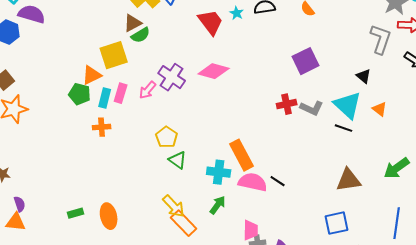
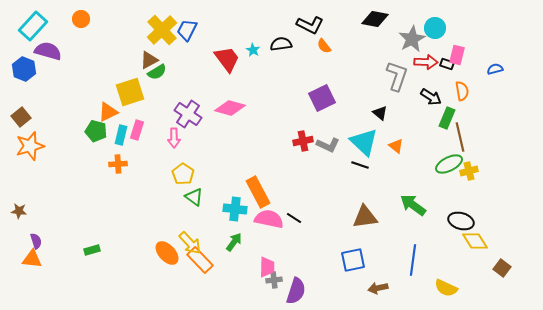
pink arrow: (148, 90) -> (174, 138), moved, turned -42
green arrow: (397, 168) -> (413, 205), turned 72
orange ellipse: (109, 216) -> (167, 253), moved, turned -30

